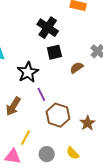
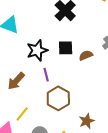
black square: (54, 52) -> (66, 48), moved
brown star: (88, 123) -> (87, 121), moved

